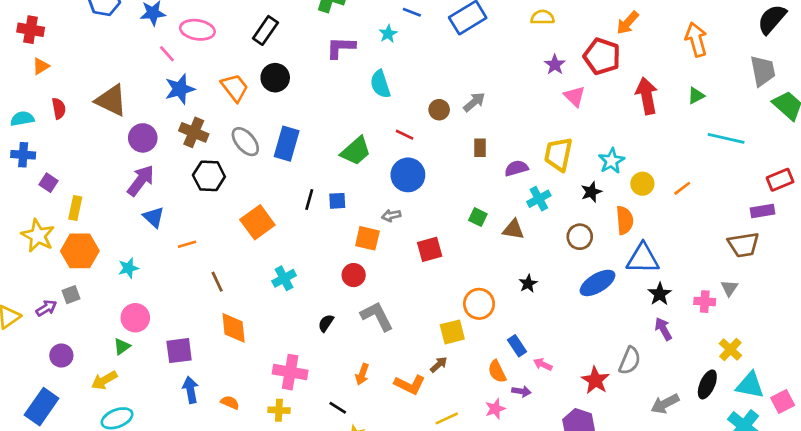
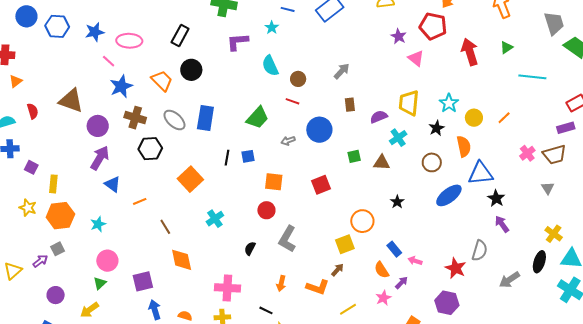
brown circle: (439, 110) -> (298, 79), moved
blue circle: (408, 175) -> (319, 130), moved
gray arrow: (391, 215) -> (288, 141), moved
green square: (478, 217) -> (354, 156), turned -32
yellow star: (38, 236) -> (28, 208), size x0.7
pink cross: (705, 302) -> (527, 153), moved, turned -35
gray L-shape: (377, 316) -> (287, 239), turned -116
purple arrow: (521, 391) -> (401, 283), turned -48

